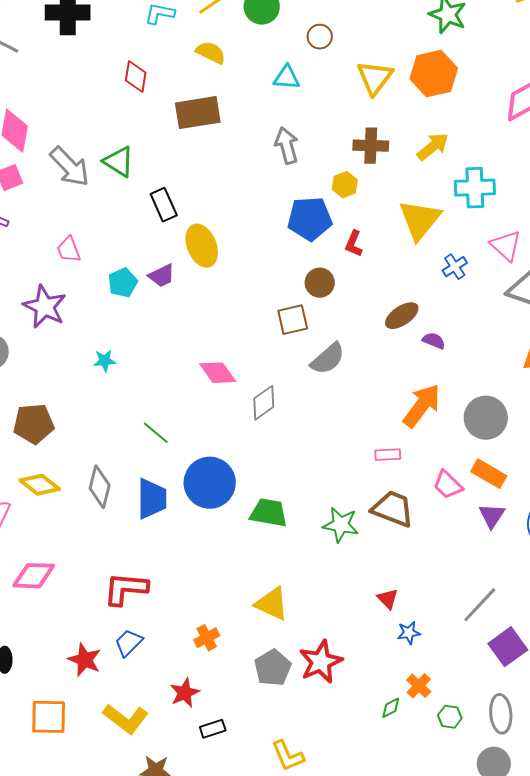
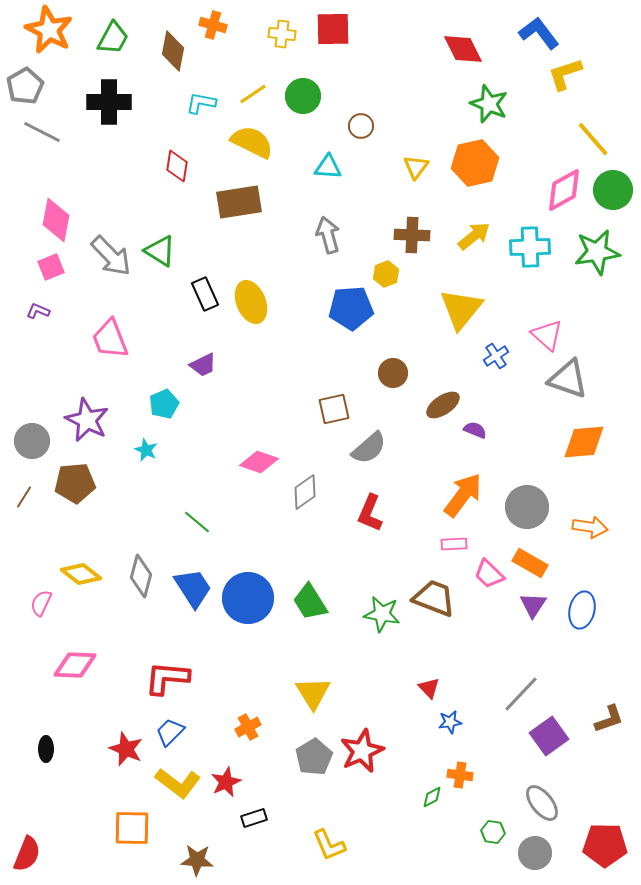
yellow semicircle: (211, 53) -> (252, 142), size x1.4
yellow triangle: (375, 78) -> (416, 167), size x0.7
cyan cross: (475, 188) -> (530, 247), moved
red L-shape: (354, 244) -> (370, 513), moved, size x1.4
yellow ellipse: (202, 246) -> (251, 302), moved
pink trapezoid: (69, 250) -> (110, 339), size x1.5
cyan pentagon: (123, 283) -> (164, 404), moved
brown circle: (320, 283) -> (393, 373), moved
purple star: (45, 307) -> (87, 420), moved
cyan star: (105, 361) -> (146, 450), turned 30
pink diamond: (218, 373) -> (259, 462), turned -36
brown pentagon: (34, 424) -> (75, 483), moved
pink rectangle: (388, 455) -> (454, 544), moved
blue circle: (210, 483) -> (248, 598), moved
blue trapezoid: (152, 499) -> (193, 588), turned -33
green trapezoid: (269, 513) -> (310, 602), turned -132
yellow triangle: (272, 604) -> (313, 693), turned 33
orange cross: (419, 686) -> (460, 775), turned -35
gray ellipse: (501, 714) -> (542, 803), turned -33
orange square: (49, 717) -> (132, 828), moved
green hexagon: (450, 717) -> (493, 832), moved
yellow L-shape: (126, 719) -> (178, 783), moved

